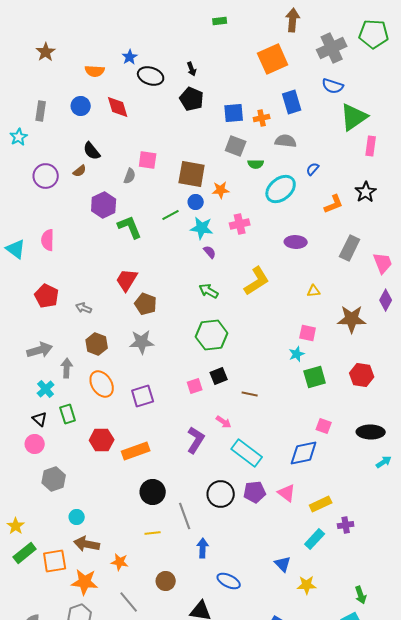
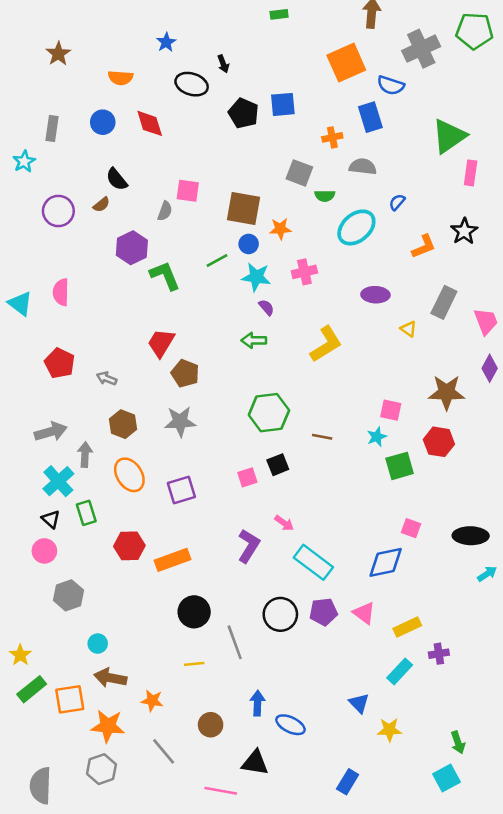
blue star: (130, 57) -> (166, 42), moved
black arrow: (192, 69) -> (223, 64), moved
blue semicircle: (333, 86) -> (391, 85), moved
blue square: (234, 113) -> (283, 104), moved
green arrow: (209, 291) -> (254, 340), moved, turned -30
yellow triangle: (314, 291) -> (408, 329), moved, turned 40
red hexagon: (362, 375) -> (439, 442), moved
cyan cross: (46, 389) -> (58, 481), size x1.4
brown line: (250, 394) -> (322, 437), moved
blue arrow: (203, 548) -> (258, 703), moved

